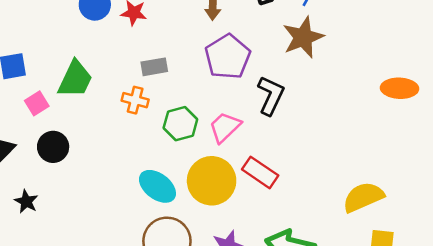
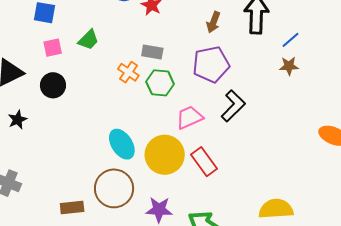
brown star: (303, 37) -> (289, 66), moved, size x0.6
green trapezoid: (75, 79) -> (88, 40), size x0.7
green hexagon: (180, 124) -> (160, 83), moved

